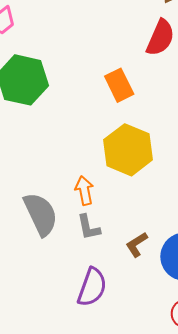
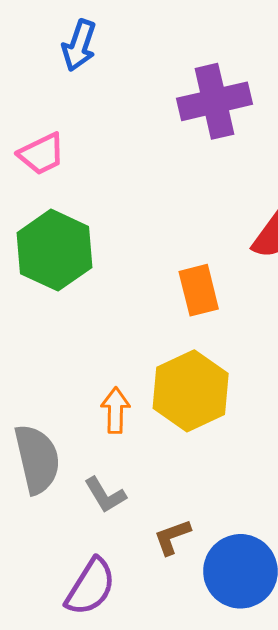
orange arrow: (84, 190) -> (115, 410), moved
gray L-shape: (89, 227) -> (105, 495), turned -32

